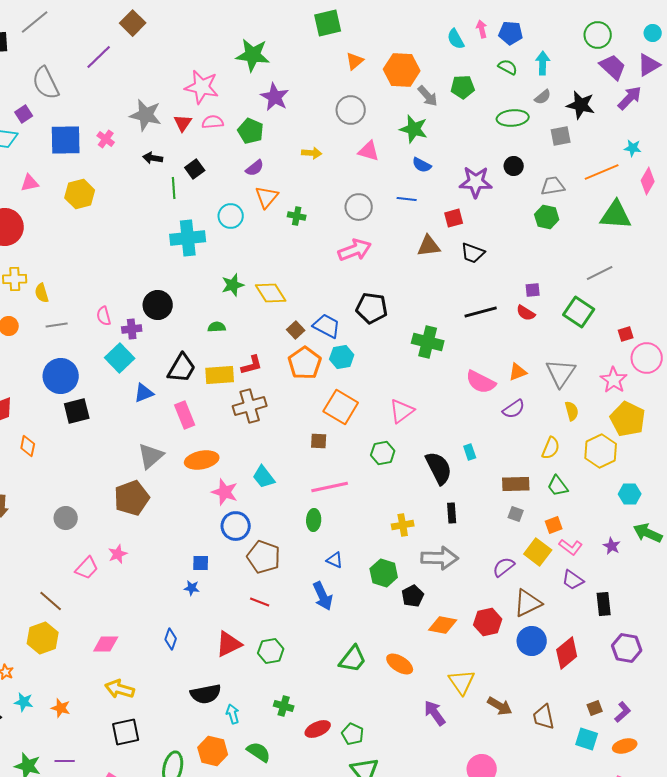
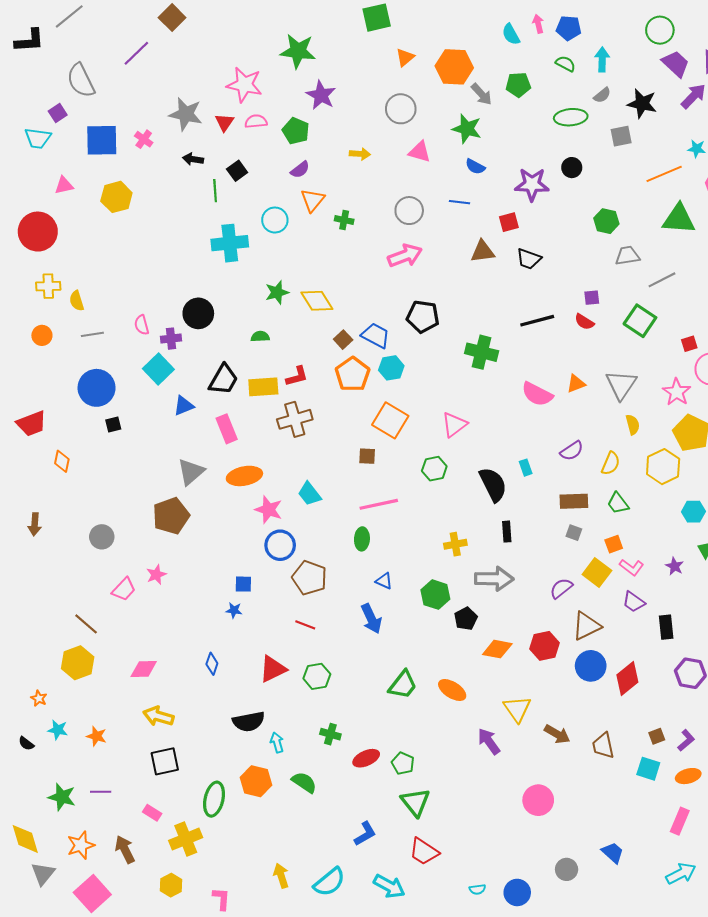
gray trapezoid: (553, 186) -> (627, 256), moved
purple semicircle: (514, 409) -> (572, 451), moved
black square: (77, 411) -> (113, 425), size x0.6

